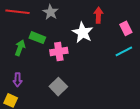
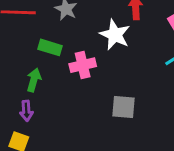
green arrow: (20, 48) -> (34, 80), moved
gray square: (58, 87) -> (124, 107), moved, turned -36

